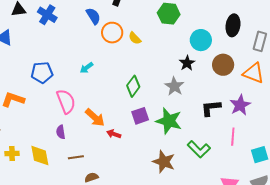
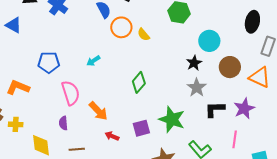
black ellipse: (233, 25) -> (252, 22), moved
gray star: (174, 86) -> (197, 88), moved
purple square: (140, 116) -> (141, 128), moved
red arrow: (114, 134) -> (112, 136), moved
yellow cross: (12, 154) -> (16, 124), moved

